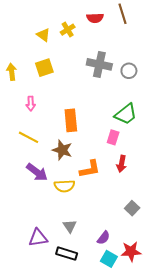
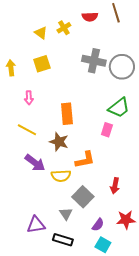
gray circle: (129, 71) -> (122, 67), size x1.6
red arrow: (121, 164) -> (115, 186), moved
gray square: (132, 208) -> (83, 197), moved, size x1.5
red star: (131, 251) -> (126, 220), moved

